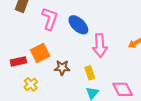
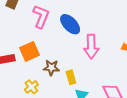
yellow rectangle: (90, 73) -> (71, 77), moved
yellow cross: (31, 84) -> (31, 87), moved

